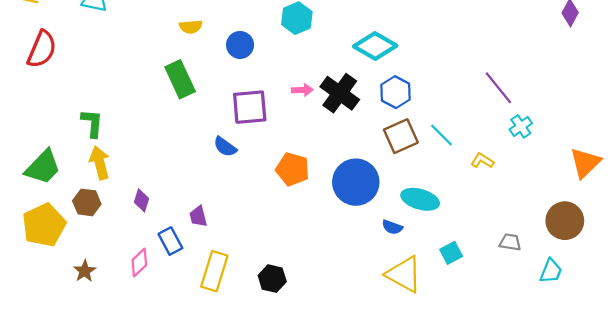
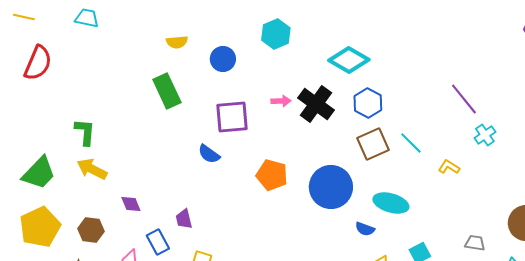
yellow arrow: (100, 163) -> (92, 169), turned -48
purple diamond: (141, 200) -> (131, 204), turned -40
brown hexagon: (87, 202) -> (91, 230), moved

